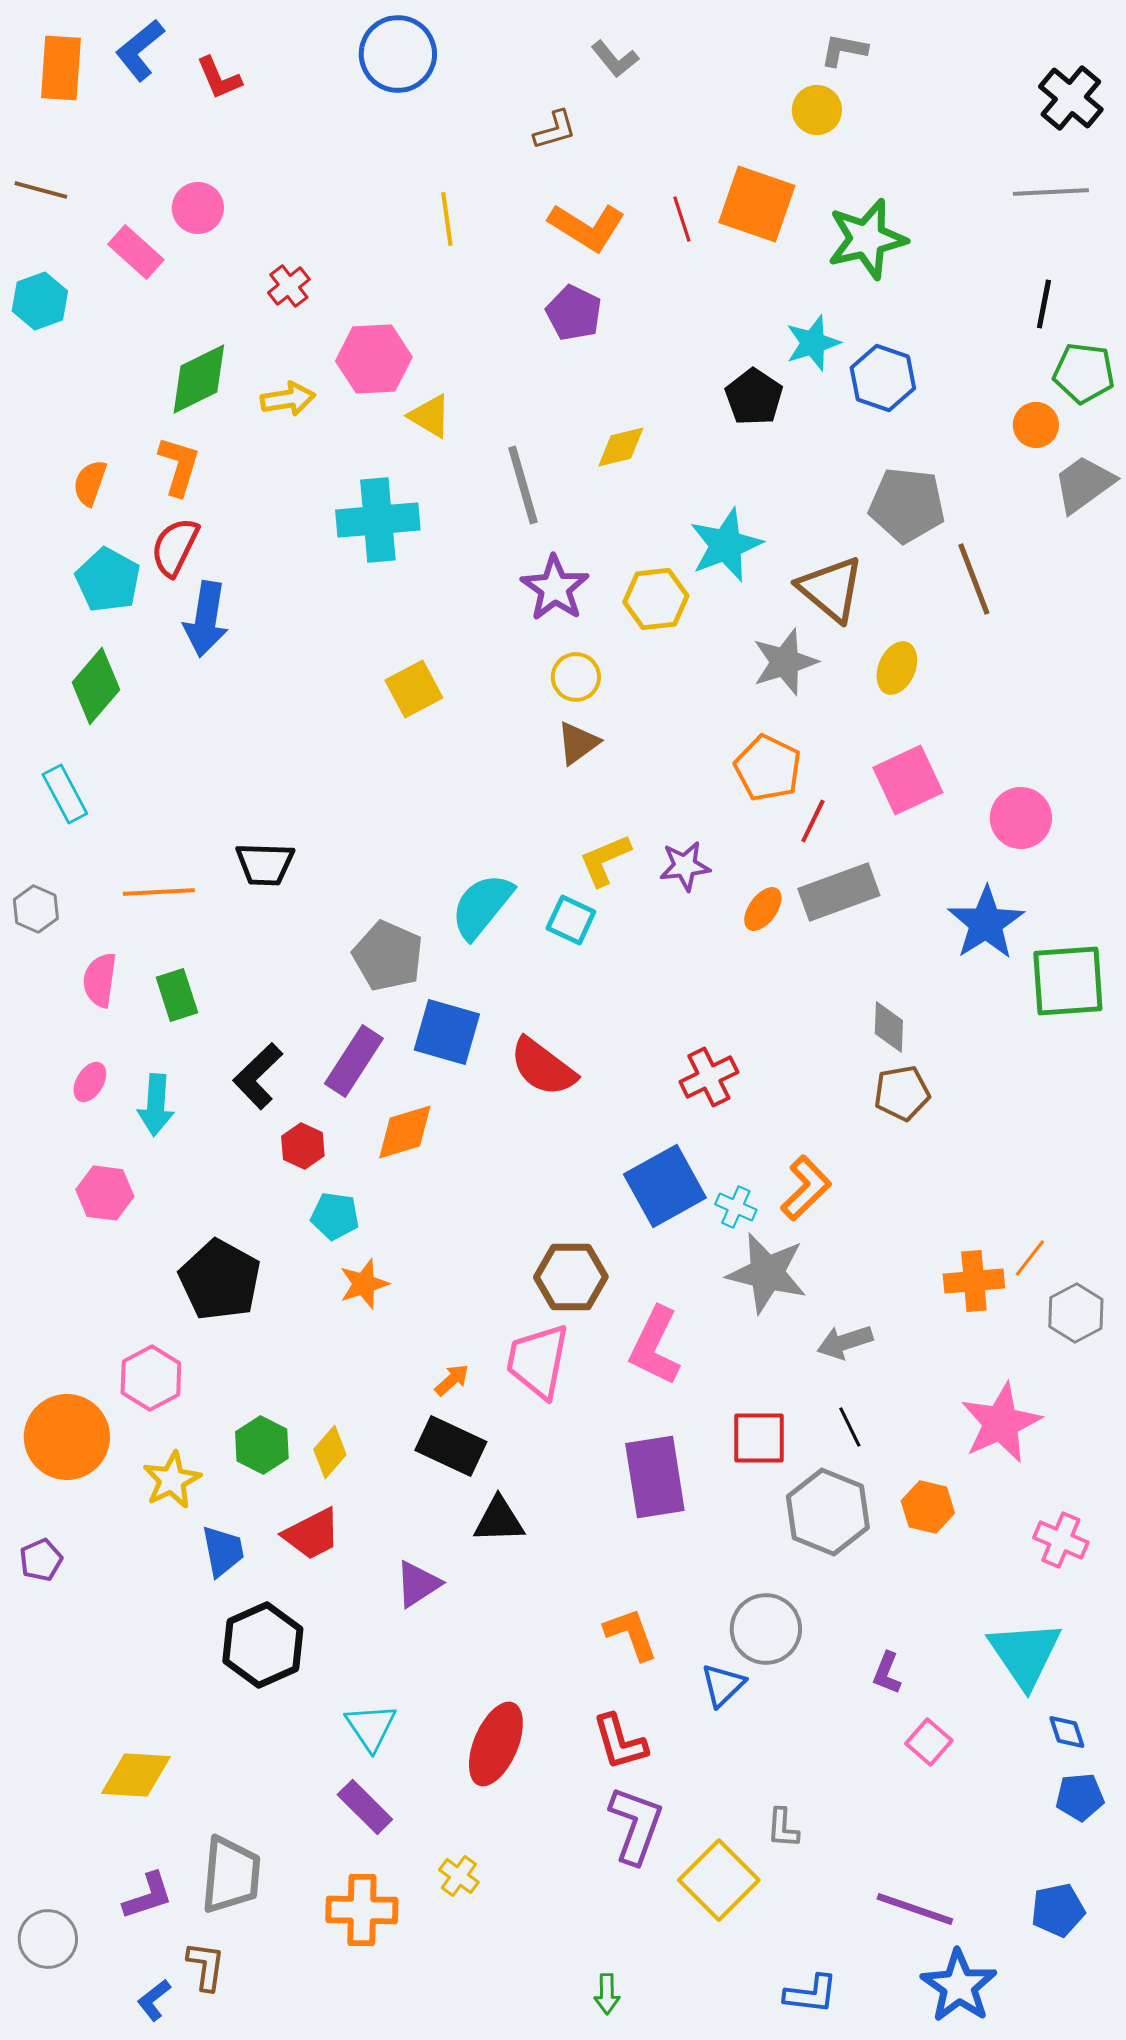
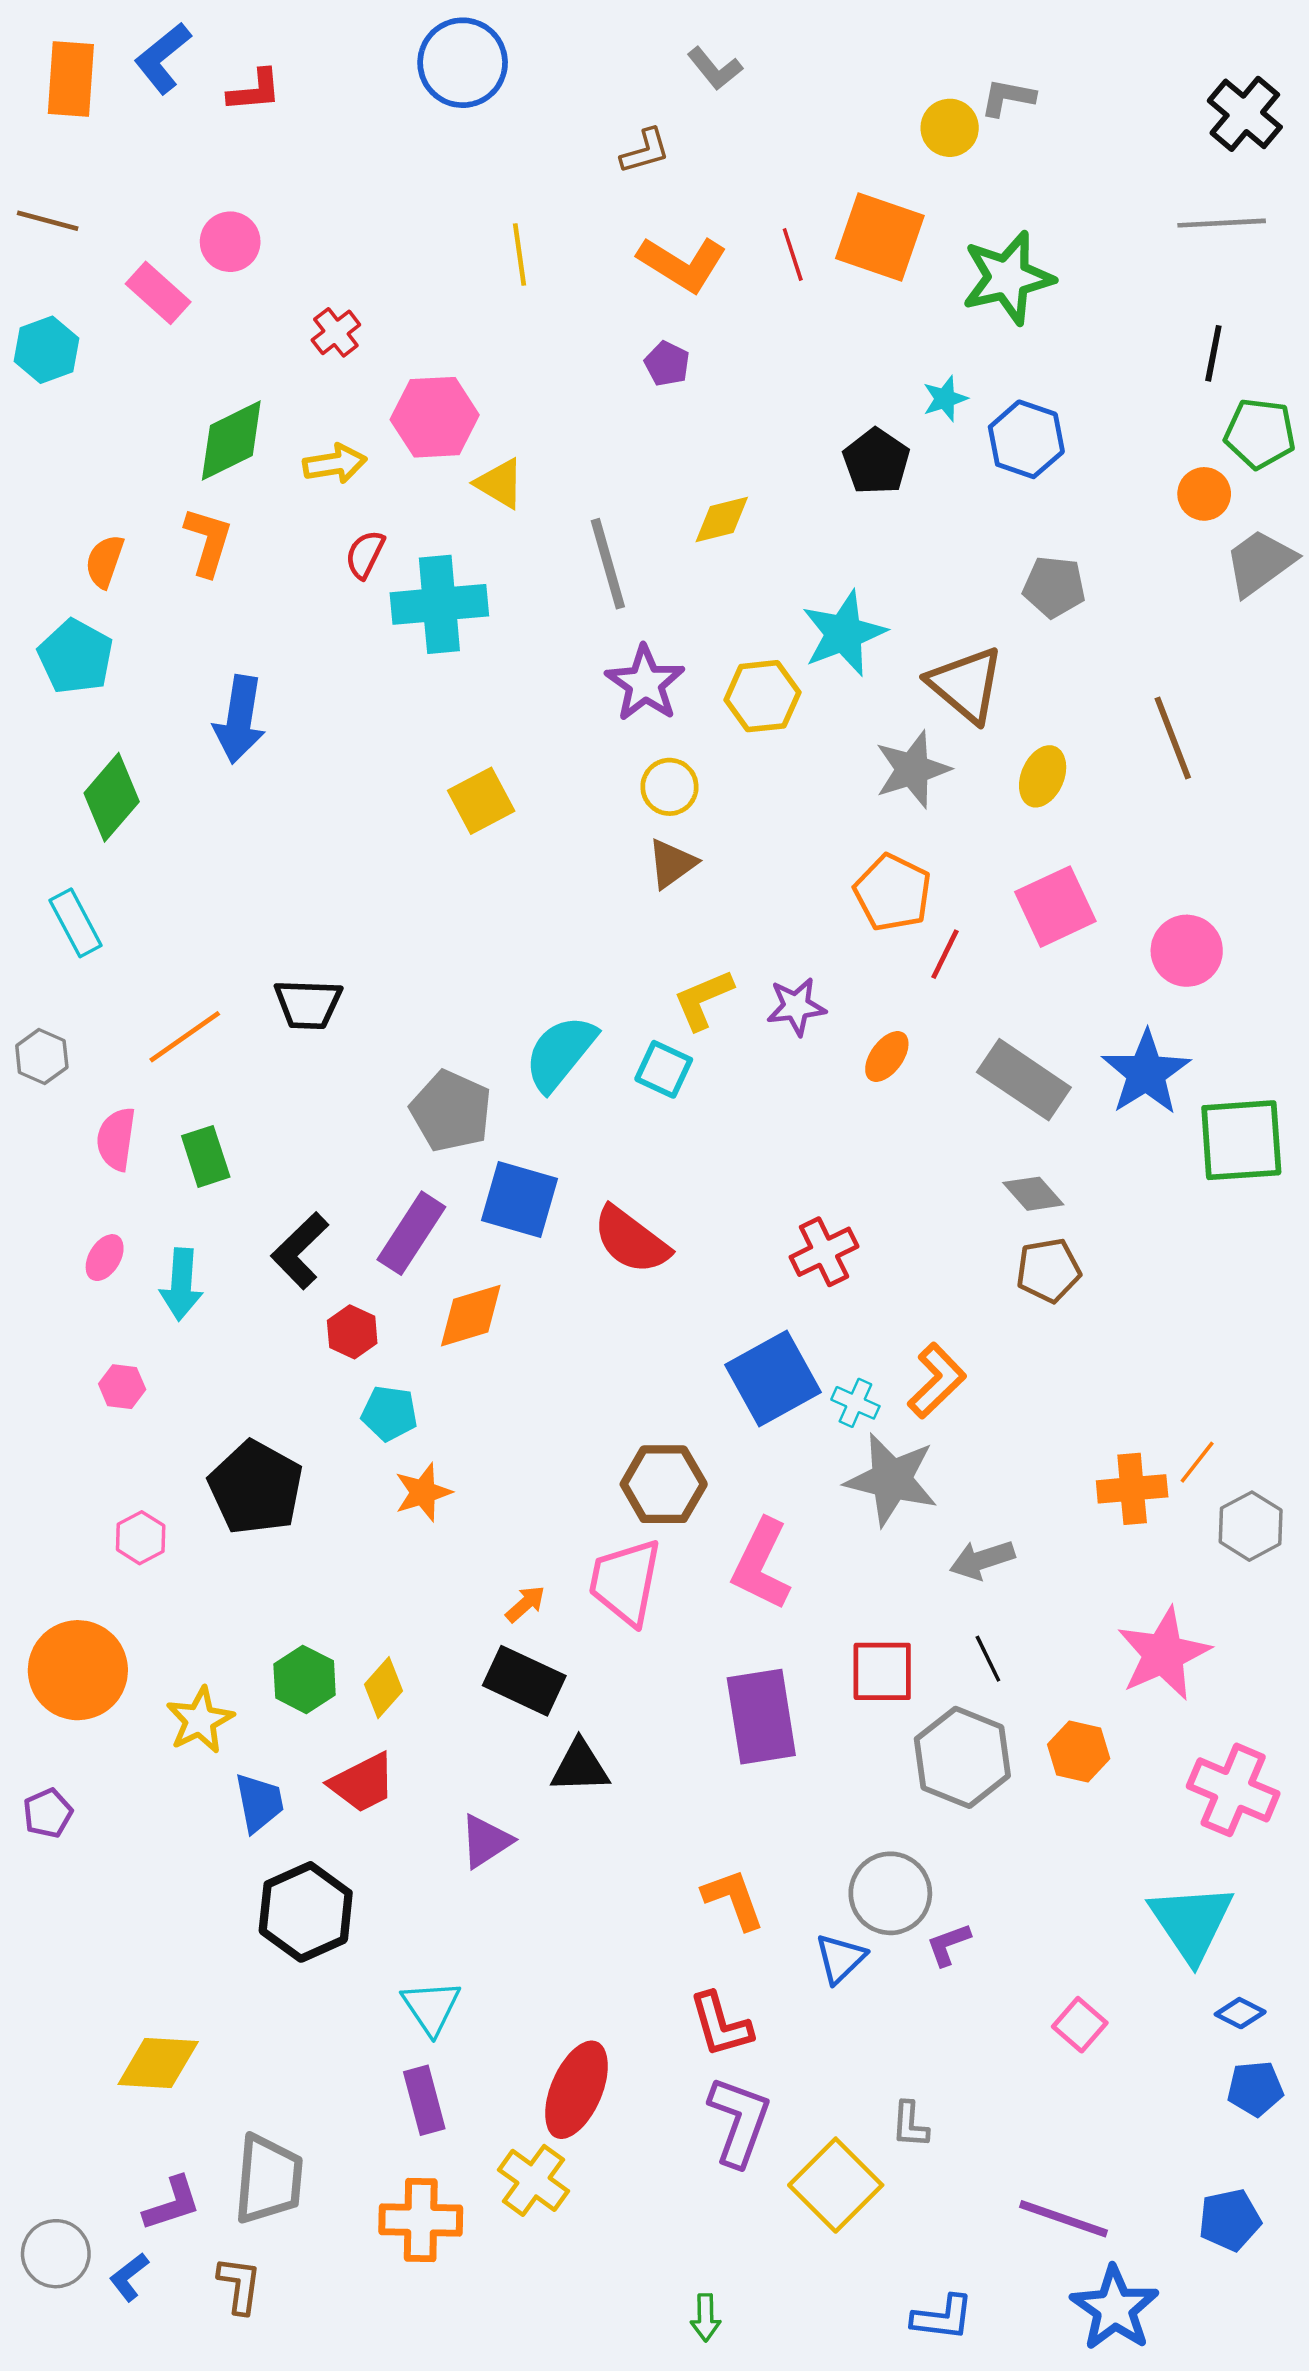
gray L-shape: (844, 50) -> (1008, 98), moved
red L-shape: (219, 78) -> (255, 91), turned -72
purple pentagon: (574, 313) -> (667, 364), size x0.7
cyan star: (813, 343) -> (945, 399), size x0.7
gray pentagon: (907, 505) -> (1054, 587), size x0.7
red semicircle: (175, 547) -> (365, 554), moved, size x0.7
brown line: (974, 579) -> (1173, 738), moved
cyan pentagon: (108, 580) -> (76, 657), moved
orange line: (159, 892) -> (185, 1037), turned -32
gray rectangle: (839, 892) -> (1024, 1080), moved, turned 54
gray diamond: (889, 1027) -> (1033, 1194), turned -44
pink hexagon: (105, 1193) -> (122, 1387), size x0.7
pink hexagon: (151, 1378) -> (141, 1538), moved, size x0.7
pink cross: (1061, 1540) -> (1233, 1790), size x1.4
purple L-shape: (887, 1673) -> (948, 1944), moved, turned 48
blue diamond: (1067, 1732) -> (1240, 2013), turned -45
red ellipse: (496, 1744) -> (576, 2090), moved
purple rectangle: (365, 1807) -> (424, 2100), turned 30
yellow cross: (459, 1876) -> (533, 2180), size x1.5
blue L-shape: (154, 2000) -> (129, 2277), moved

